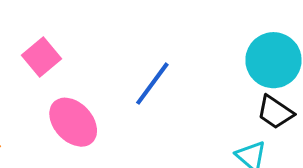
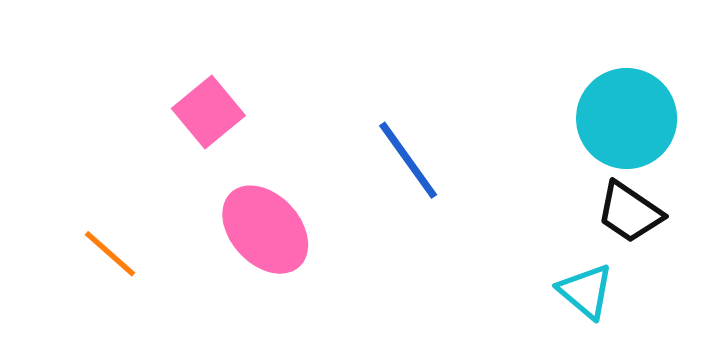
blue line: (152, 84) -> (408, 160), turned -72

